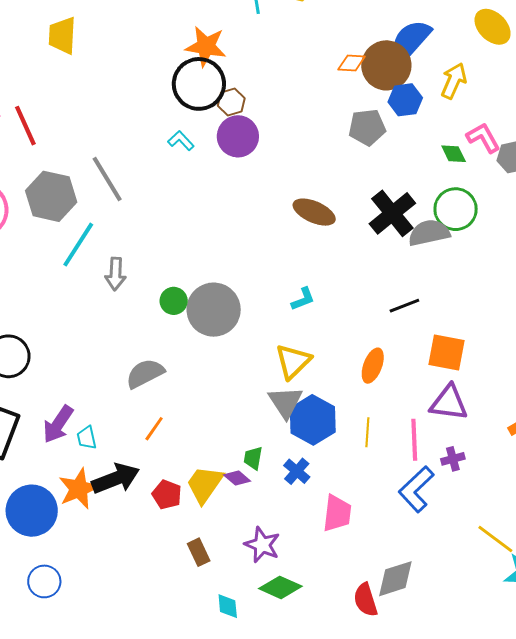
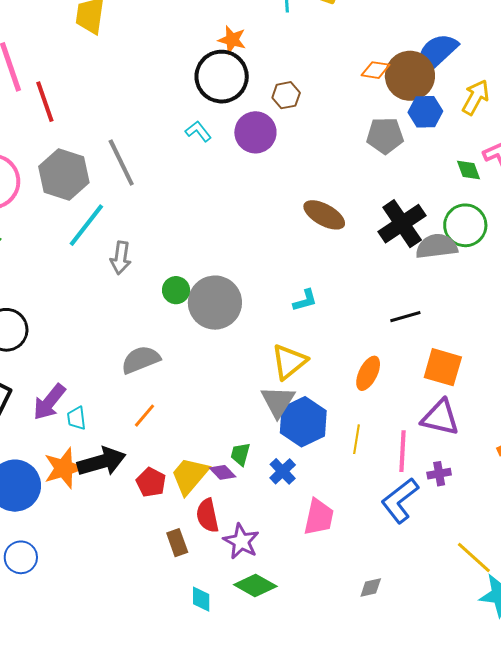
orange star: (206, 46) -> (232, 40), size x0.7
brown hexagon: (231, 102) -> (286, 95), moved
gray diamond: (395, 579) -> (371, 588), size x0.6
red semicircle: (365, 600) -> (207, 516), moved

